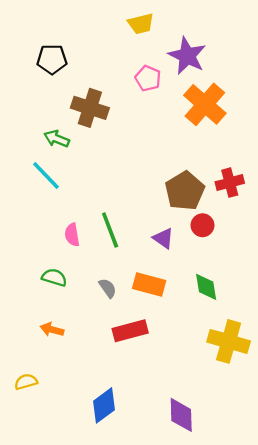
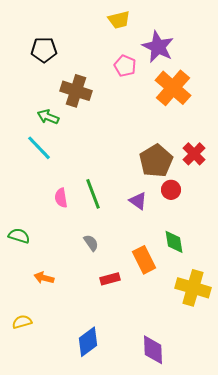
red cross: (230, 183) -> (194, 154), turned -30
green semicircle: (54, 277) -> (19, 236), moved
orange rectangle: (149, 285) -> (144, 260), moved, turned 48
red rectangle: (130, 331) -> (110, 279), size x0.7

